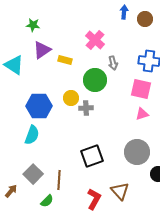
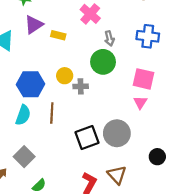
green circle: (95, 80) -> (103, 62), moved
pink square: (141, 89) -> (143, 79), moved
pink triangle: (142, 114) -> (140, 102), moved, turned -40
gray circle: (137, 152) -> (117, 133), moved
brown line: (59, 180) -> (52, 113), moved

